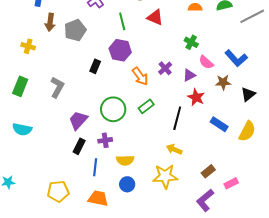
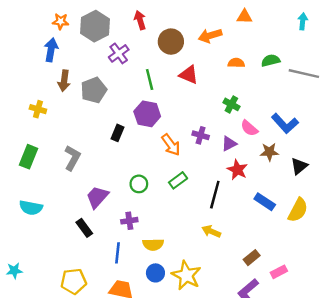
gray line: (252, 16) -> (304, 74), turned 40
purple cross: (165, 68) -> (201, 135), turned -32
green circle: (113, 109) -> (139, 184), size x0.6
black rectangle: (79, 146) -> (84, 228), moved, turned -63
yellow star: (165, 176) -> (186, 275), moved, turned 30

